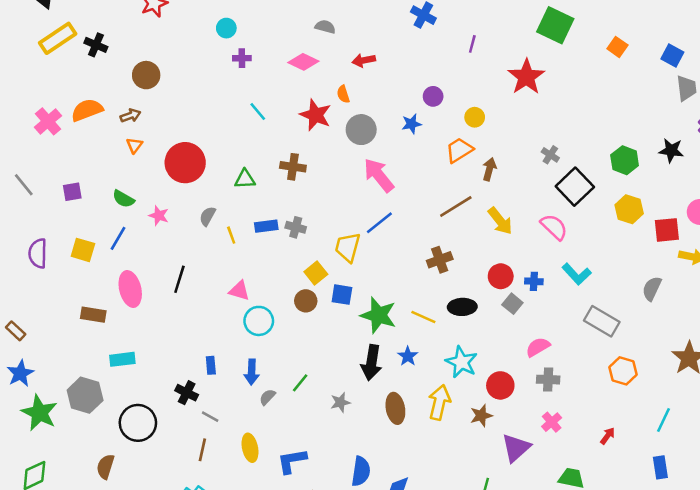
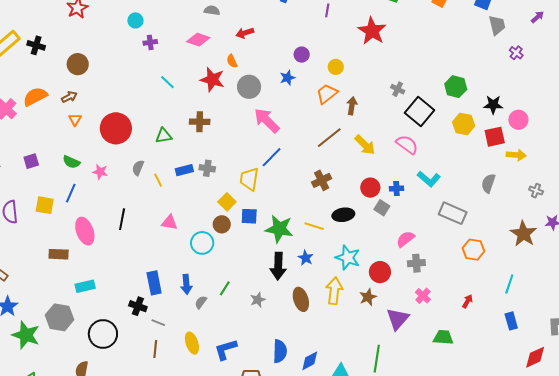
black star: (671, 150) -> (493, 105), moved
cyan circle: (259, 321) -> (202, 243), moved
blue rectangle: (211, 365) -> (154, 283), size x1.6

